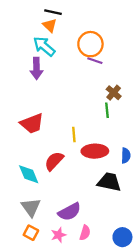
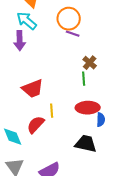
red trapezoid: (32, 124) -> (33, 89), moved
yellow line: (74, 135) -> (52, 111), moved
red ellipse: (95, 151) -> (88, 108), moved

